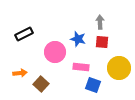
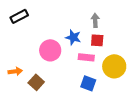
black rectangle: (24, 34) -> (19, 16), moved
pink rectangle: (81, 67) -> (86, 57), moved

